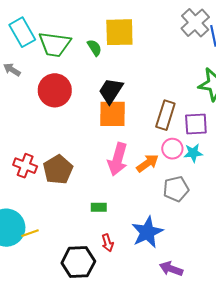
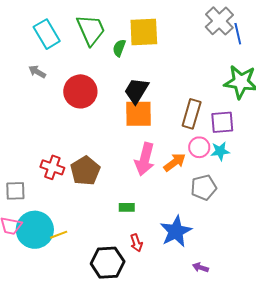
green trapezoid: (55, 44) -> (91, 30), moved, turned -120
green semicircle: (94, 48) -> (119, 48), turned -126
purple arrow: (171, 269) -> (200, 267), size x0.7

